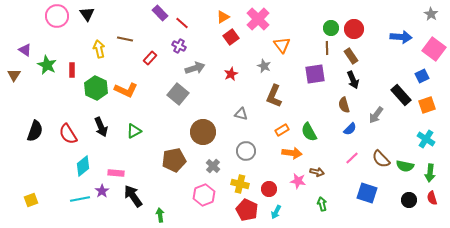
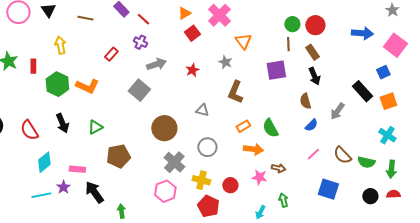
brown line: (125, 39) -> (85, 18), moved
brown pentagon: (174, 160) -> (118, 156), moved
gray cross: (213, 166) -> (174, 162), size x1.5
red semicircle: (432, 198) -> (393, 194), turned 104
cyan arrow: (276, 212) -> (260, 212), moved

